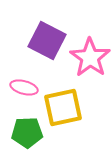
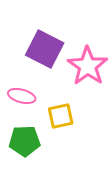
yellow square: (63, 108) -> (61, 116), size x0.7

